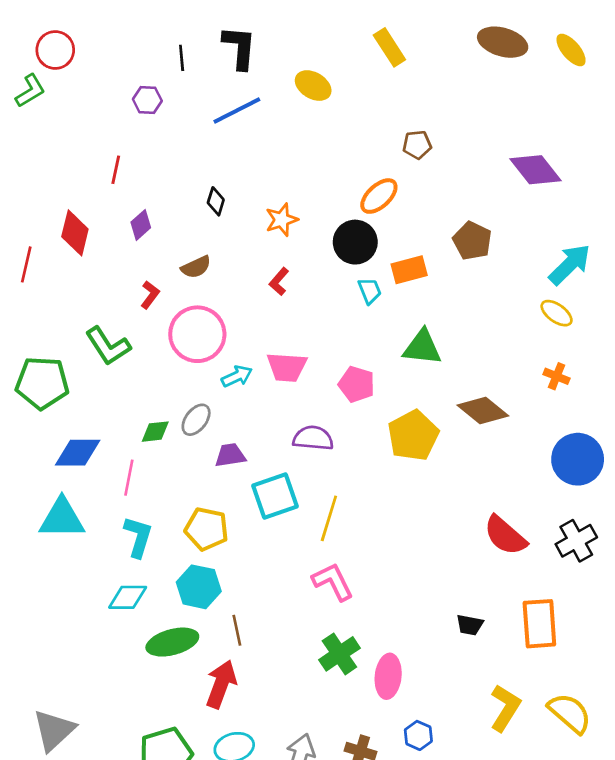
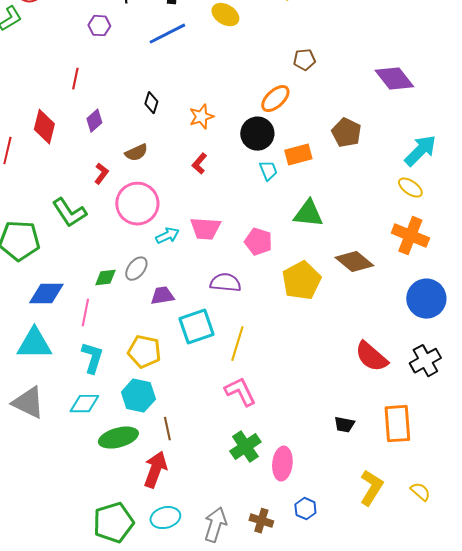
orange cross: (557, 376) -> (410, 236), size x1.8
yellow semicircle: (570, 713) -> (420, 492), size x0.6
gray triangle: (54, 730) -> (28, 403), moved, turned -51

